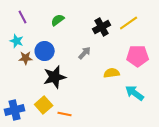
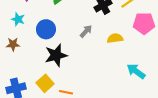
pink pentagon: (138, 56) -> (144, 23), moved
brown star: (26, 58) -> (13, 44), moved
yellow semicircle: (112, 73) -> (115, 38), moved

